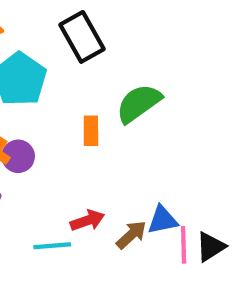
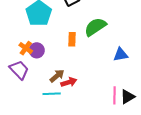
blue triangle: (163, 220) -> (121, 55), moved
brown arrow: (131, 235) -> (57, 76), moved

